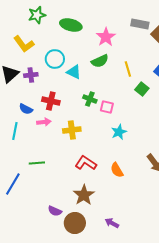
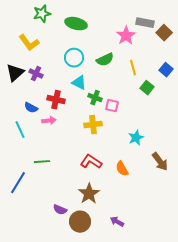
pink star: (106, 37) -> (126, 36), moved
cyan circle: (55, 59) -> (74, 58), moved
cyan triangle: (74, 72) -> (79, 83), moved
purple cross: (31, 75) -> (36, 74), turned 32
yellow cross: (72, 130) -> (93, 125), moved
cyan line: (15, 131) -> (20, 130), turned -36
cyan star: (119, 132) -> (136, 138), moved

